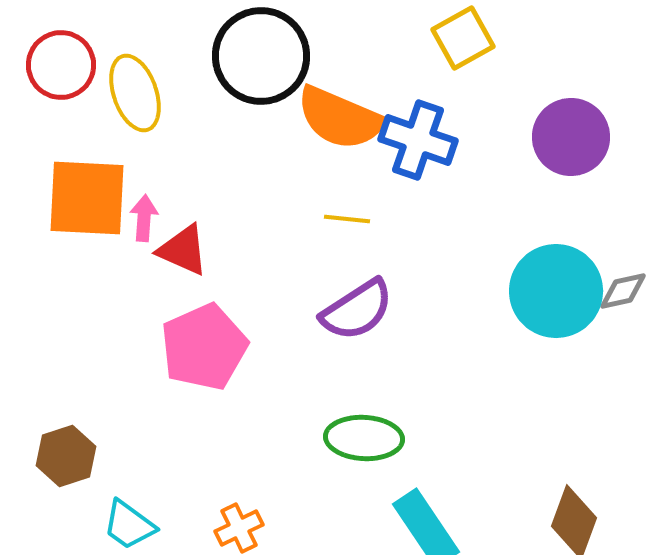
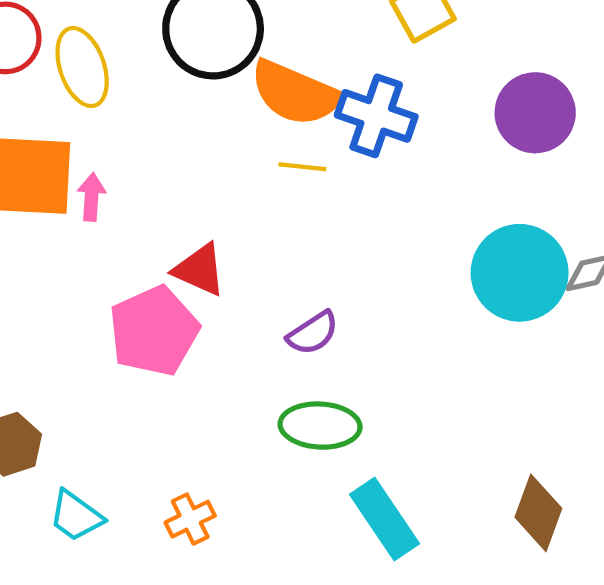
yellow line: (347, 219) -> (302, 167), moved
red triangle: (183, 250) -> (200, 270), moved
purple semicircle: (357, 310) -> (313, 333), moved, size x0.7

